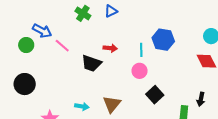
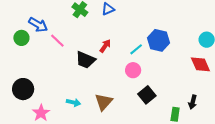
red arrow: (110, 48) -> (105, 46), turned -64
cyan line: (141, 50) -> (136, 49), turned 48
black circle: (25, 84) -> (23, 89), moved

